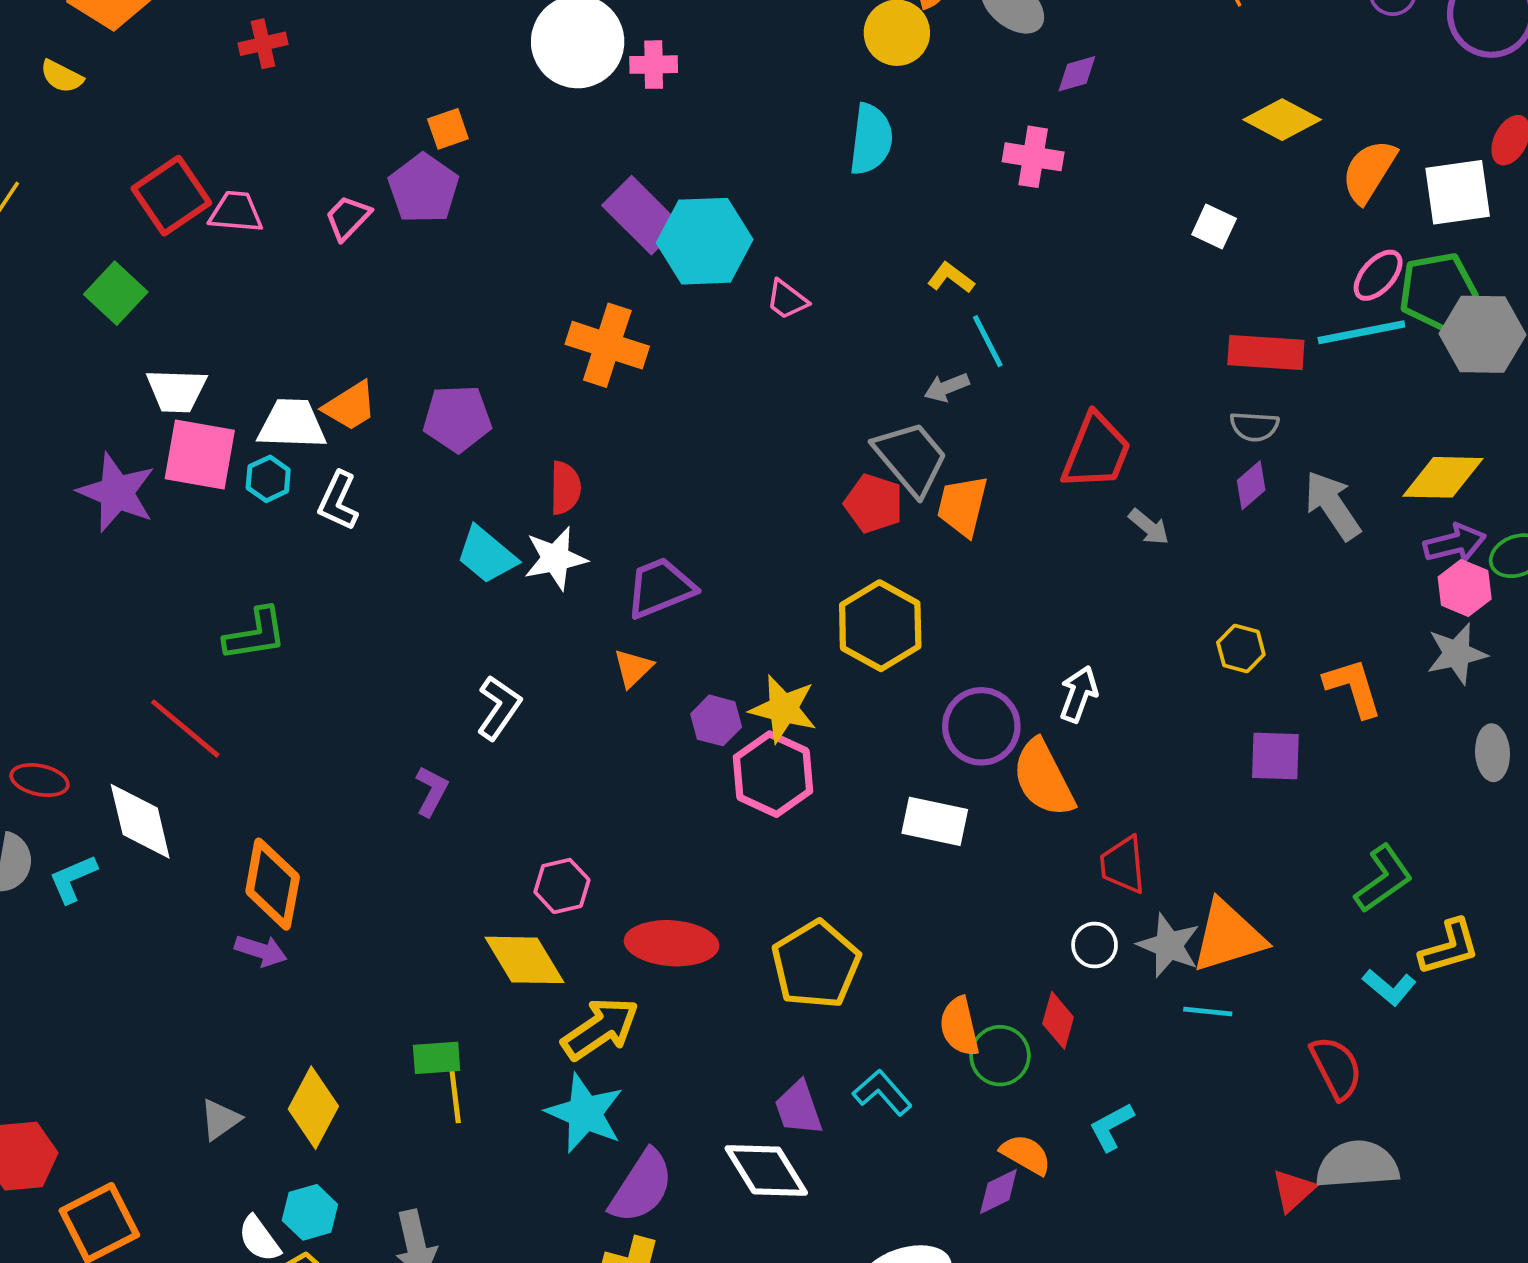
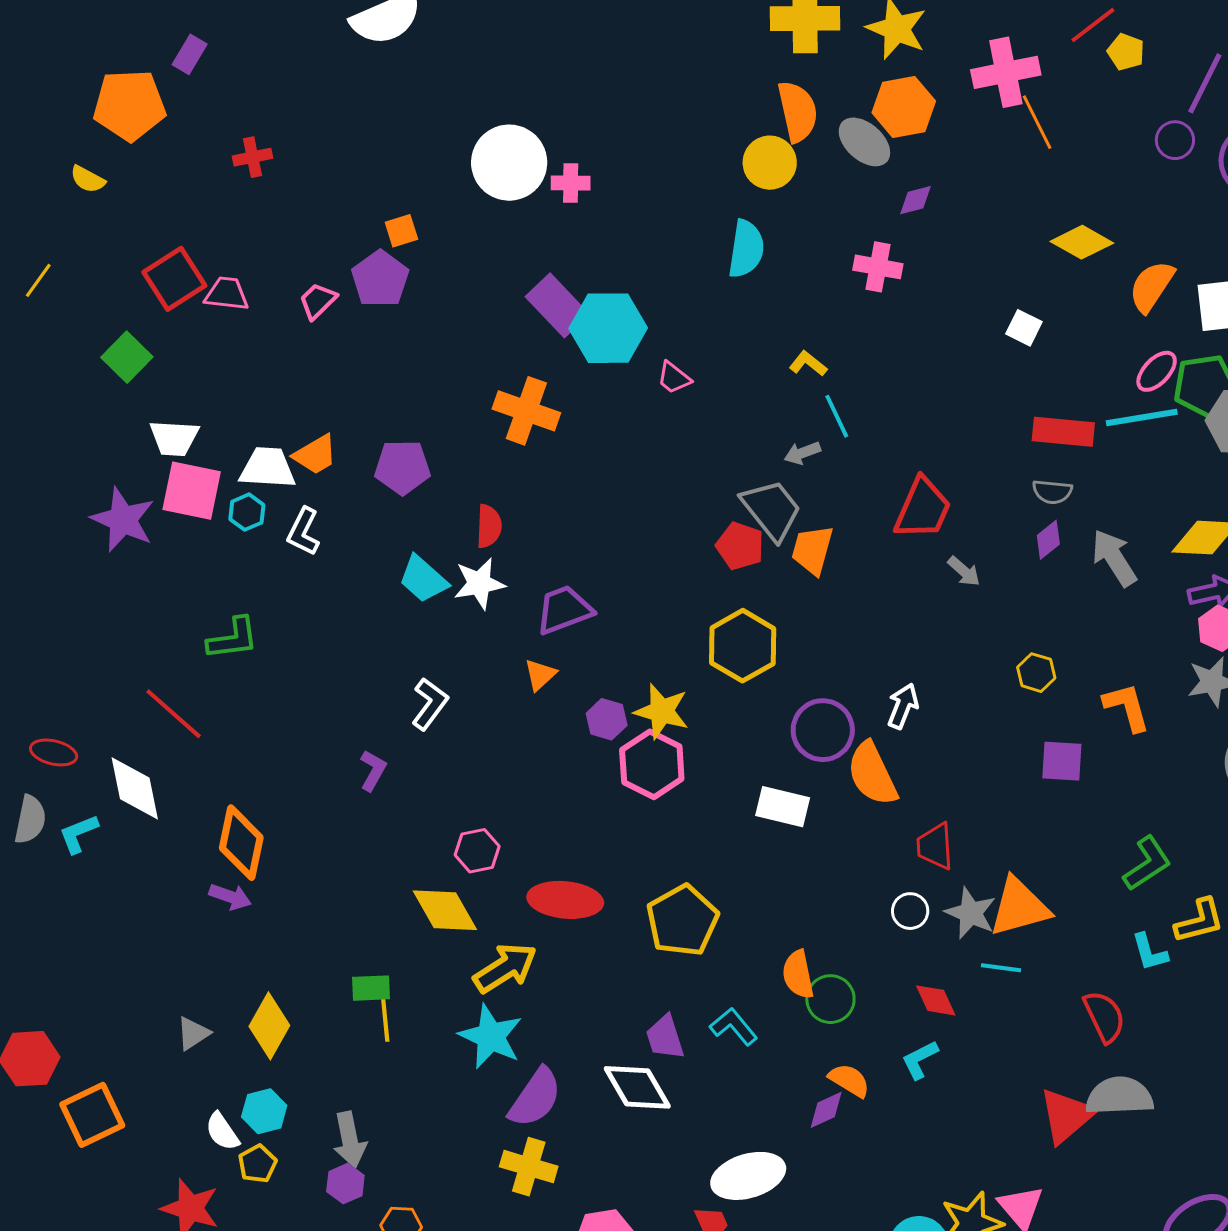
cyan L-shape: (1389, 987) -> (1150, 952), turned 33
red diamond: (1058, 1020) -> (936, 1000), moved, turned -42
red triangle: (1293, 1190) -> (1066, 1116), size x1.6

